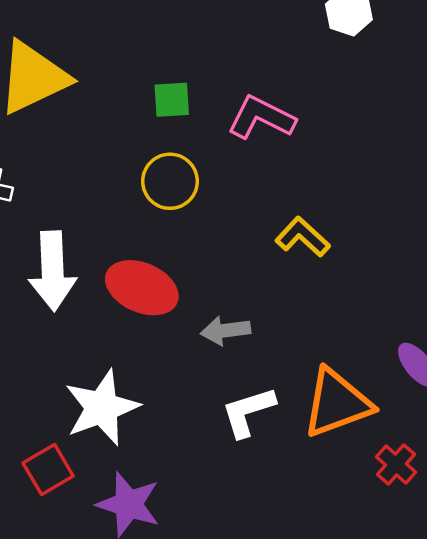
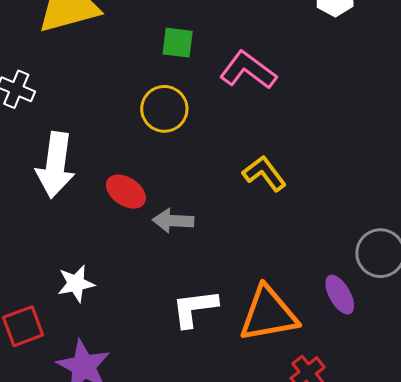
red ellipse: (142, 288) -> (126, 192), size x0.7
gray arrow: (226, 331) -> (173, 221), moved
white star: (102, 408) -> (76, 284), size x0.6

